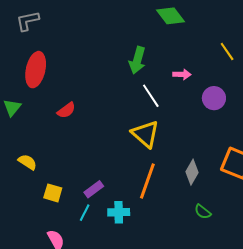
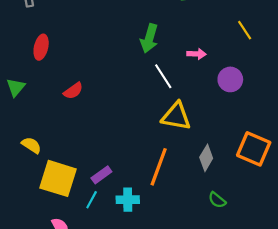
red ellipse: (36, 70) -> (41, 47), size x0.7
yellow triangle: (145, 134) -> (176, 116), moved, turned -32
yellow square: (53, 193) -> (58, 178), size x1.8

